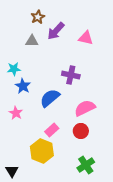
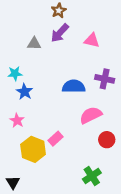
brown star: (38, 17) -> (59, 11), moved
purple cross: (71, 75) -> (105, 79), moved
blue semicircle: (50, 98) -> (74, 86), moved, turned 40
red circle: (81, 131) -> (107, 140), moved
yellow hexagon: (42, 151) -> (33, 149), moved

